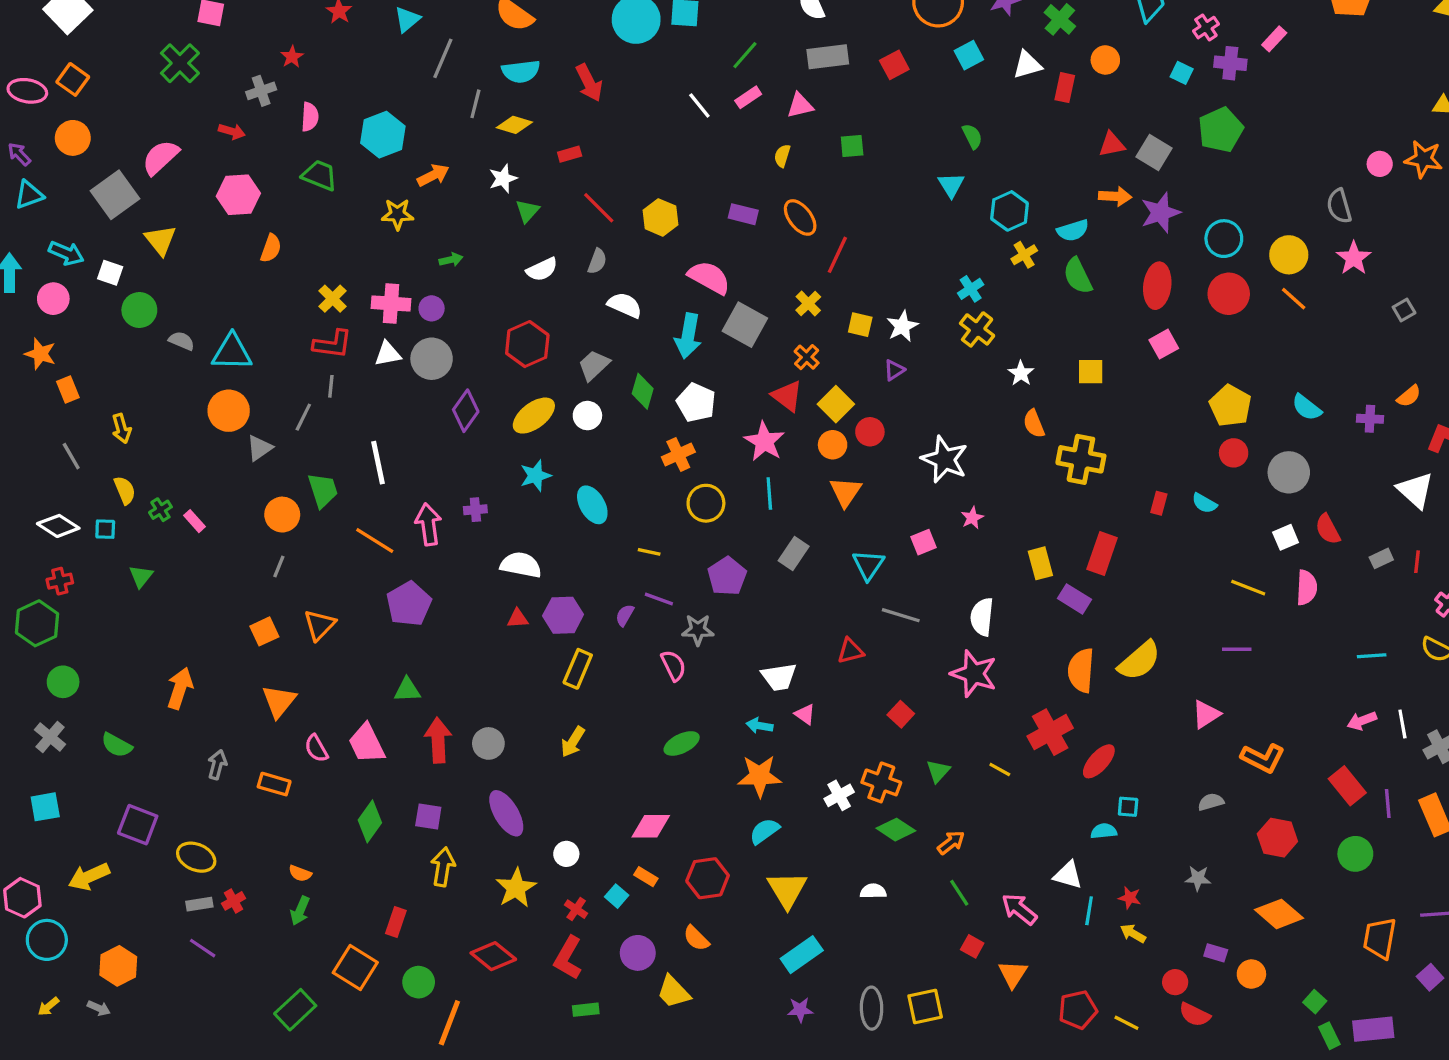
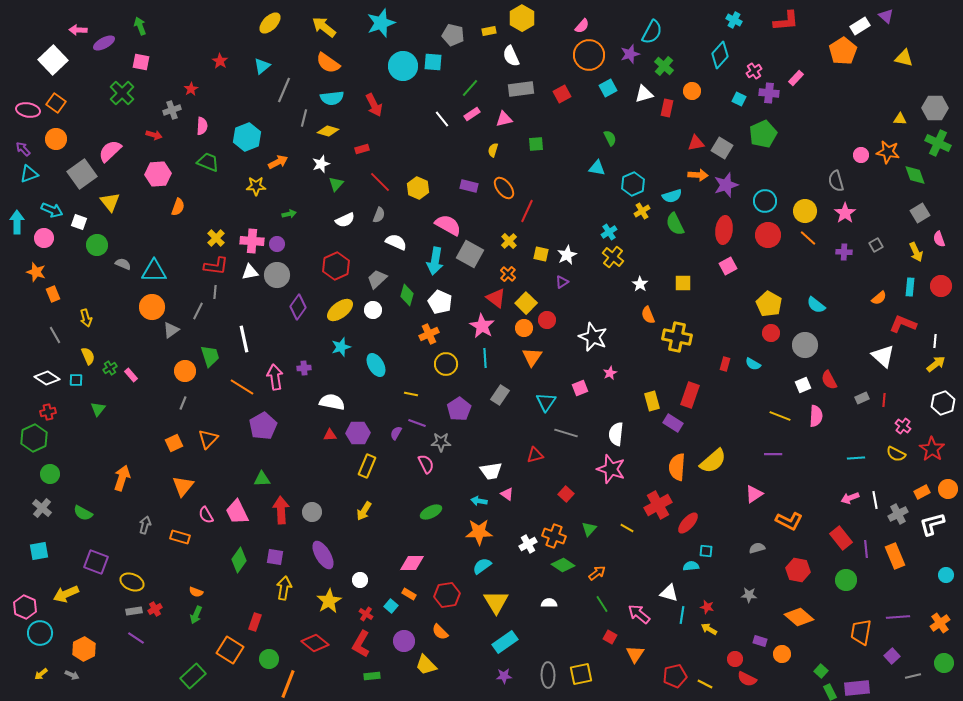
cyan triangle: (951, 185) -> (597, 168), turned -48
purple cross: (1370, 419) -> (844, 252), moved

